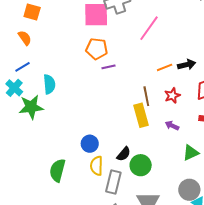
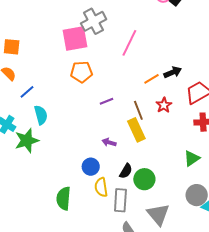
blue line: (22, 67) -> (27, 92), moved
purple line: (109, 67) -> (106, 101), moved
purple arrow: (172, 126) -> (109, 142), moved

